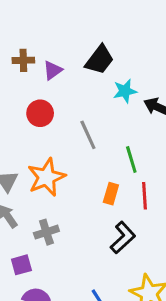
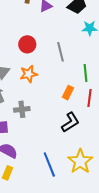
red circle: (40, 113) -> (27, 44), moved
orange star: (46, 177) -> (29, 74), size x0.7

